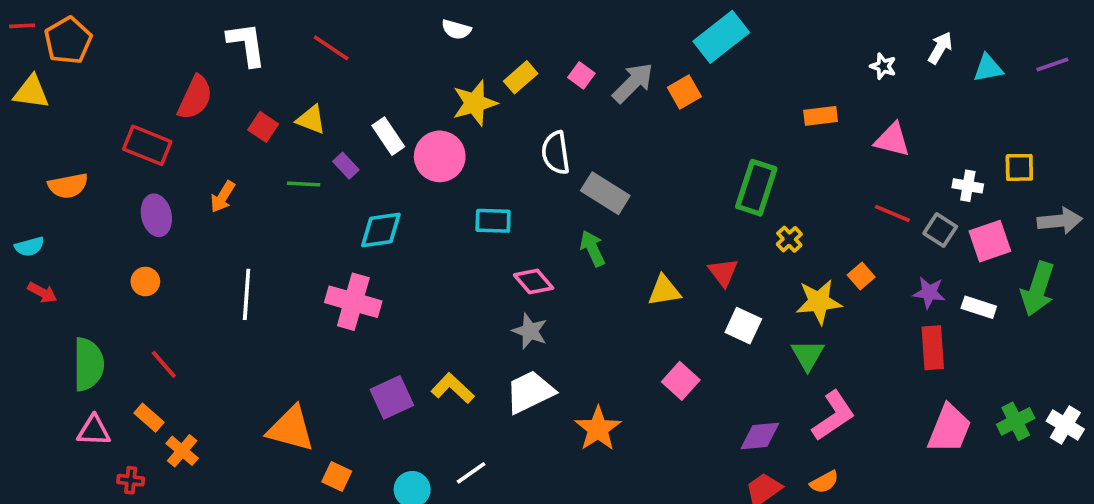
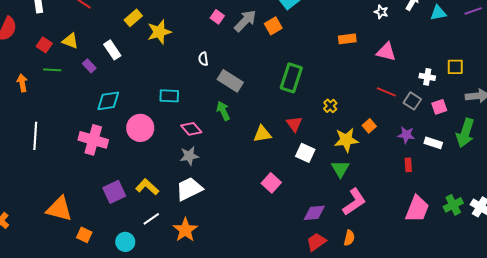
yellow rectangle: (521, 77) -> (133, 18), moved
white semicircle: (556, 153) -> (203, 59), size x0.6
pink circle: (440, 156) -> (140, 128), moved
green line: (304, 184) -> (52, 70), moved
green rectangle: (756, 188) -> (291, 78), moved
orange arrow: (223, 197) -> (22, 83), turned 138
pink square: (990, 241) -> (439, 107), size x0.7
gray star: (530, 331) -> (189, 156), turned -30
red rectangle: (933, 348) -> (408, 165), size x0.6
orange star: (598, 429) -> (185, 230), moved
white line: (471, 473) -> (151, 219), moved
orange semicircle: (824, 482) -> (349, 238), turned -49

